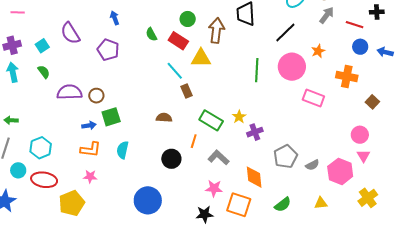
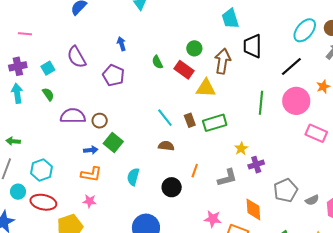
cyan line: (175, 71) -> (165, 118), moved
green square: (111, 117) -> (113, 142), turned -36
green rectangle: (211, 120) -> (215, 123), moved, turned -50
cyan semicircle: (123, 150) -> (133, 177), moved
gray L-shape: (218, 157) -> (227, 178), moved, turned 120

